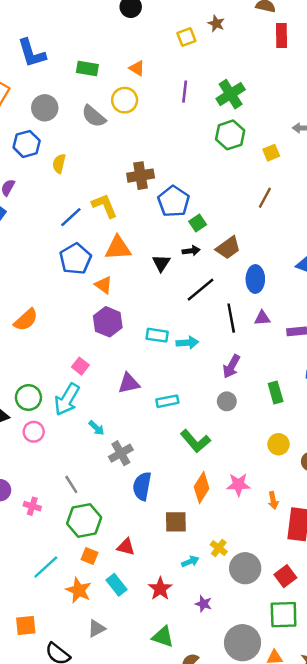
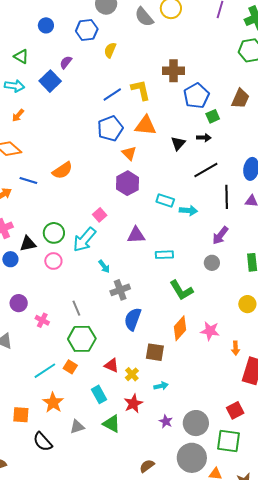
brown trapezoid: (228, 248) -> (240, 99), moved, turned -40
yellow cross: (219, 548) -> (132, 374), moved
orange square: (89, 556) -> (70, 367), moved
gray circle: (245, 568) -> (196, 423), moved
orange star: (79, 590) -> (53, 403), moved
green triangle: (163, 637) -> (111, 424), moved

